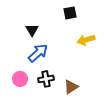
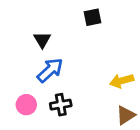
yellow arrow: (86, 40) -> (122, 81), moved
brown triangle: (71, 87) -> (126, 115), moved

